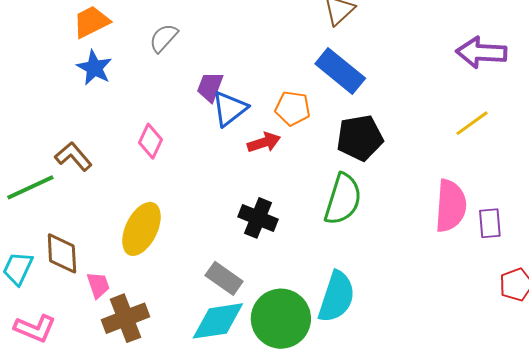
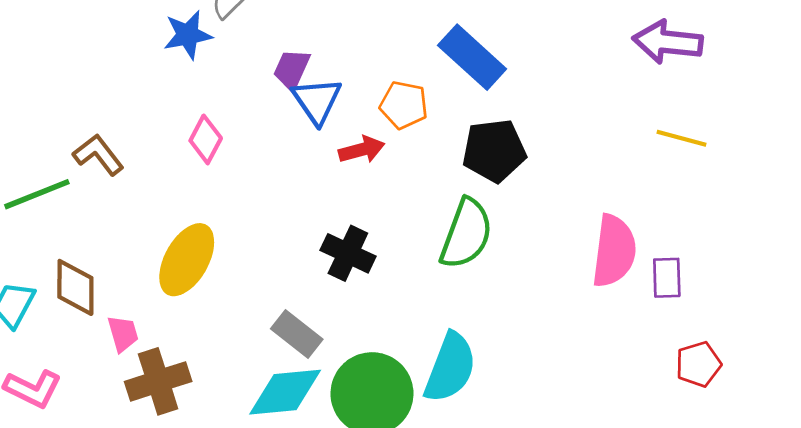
blue star: (94, 68) -> (188, 35), moved, turned 30
blue triangle: (229, 109) -> (317, 101), turned -30
yellow line: (472, 123) -> (681, 138), moved, turned 48

